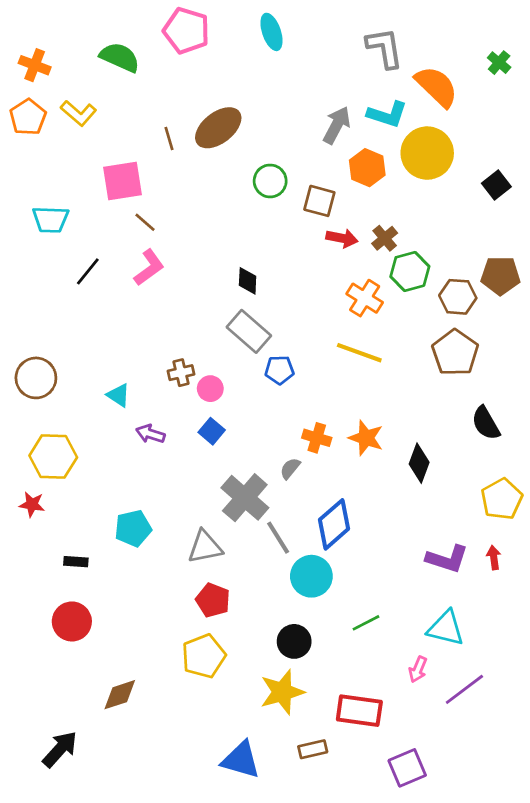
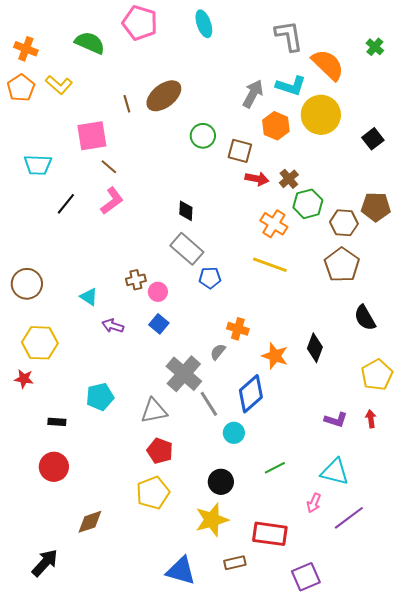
orange star: (366, 438) -> (275, 356), moved
purple L-shape: (447, 559) -> (336, 420), size x0.7
cyan circle: (311, 576) -> (234, 433), size x0.7

